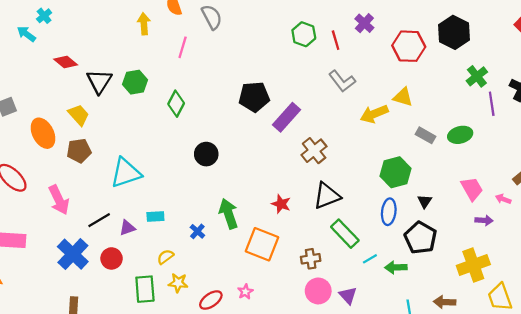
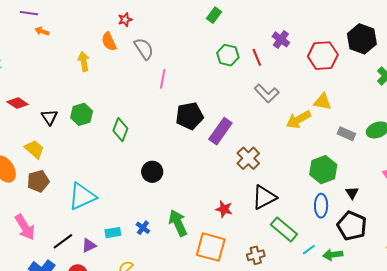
pink line: (183, 47) -> (163, 79), moved
black triangle: (99, 81) -> (49, 117), size x0.7
blue cross: (197, 231) -> (143, 228), moved

